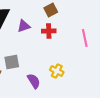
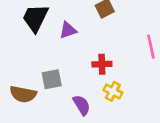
red cross: (49, 31) -> (102, 64), moved

